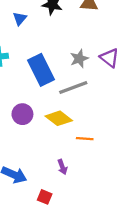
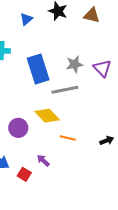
purple circle: (22, 114) -> (18, 128), moved
purple arrow: (62, 167) -> (43, 161), turned 144
red square: (45, 197) -> (24, 174), moved

